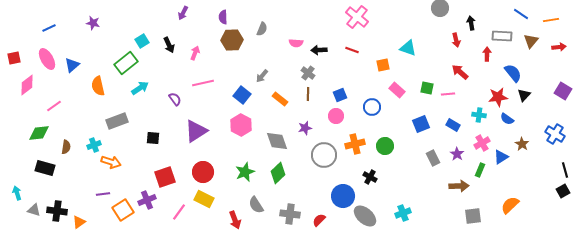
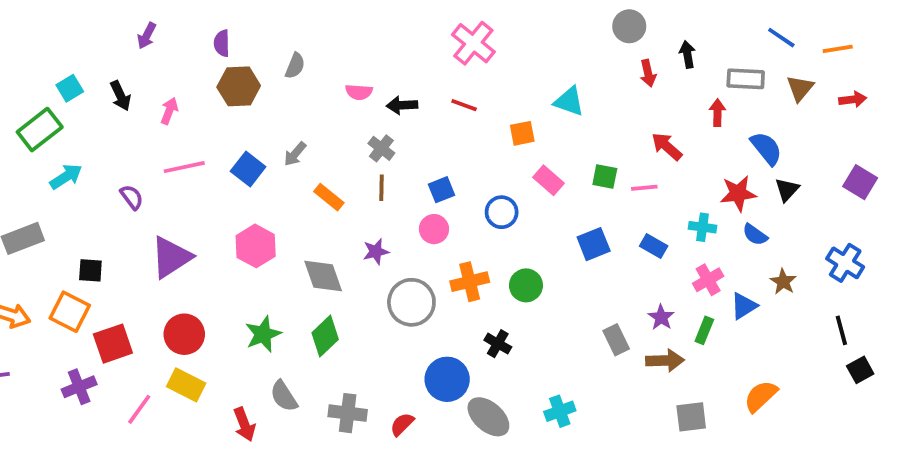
red arrow: (456, 40) -> (648, 73), moved
blue square: (242, 95) -> (248, 169), moved
purple star: (457, 154) -> (661, 317), moved
gray rectangle: (433, 158) -> (616, 340), moved
black line: (565, 170) -> (841, 330), moved
orange square: (123, 210) -> (70, 312), moved, turned -30

